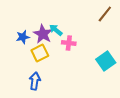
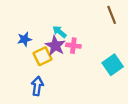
brown line: (105, 14) -> (112, 15), turned -60
purple star: (43, 34) -> (55, 46), moved

